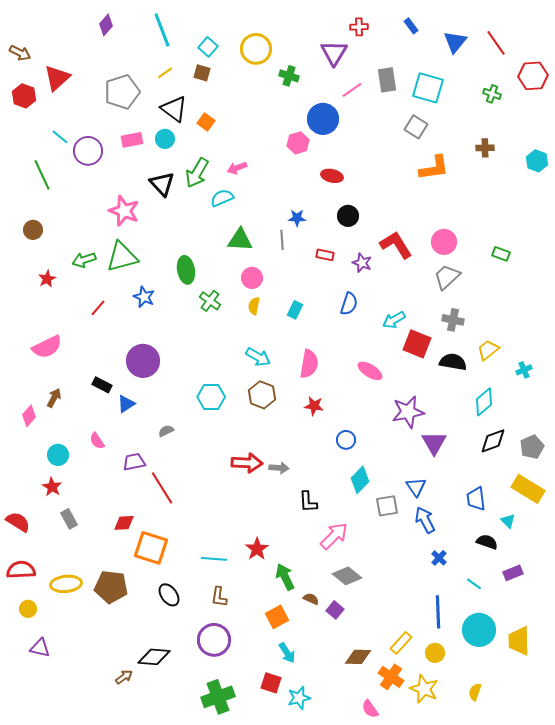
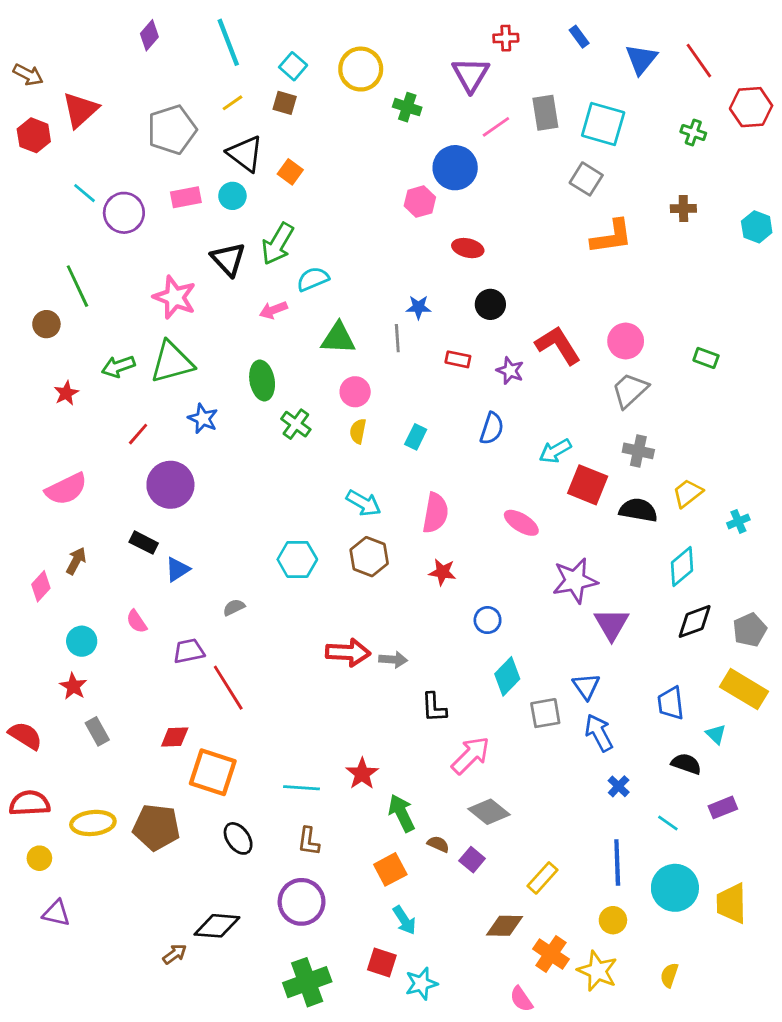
pink arrow: (237, 168) -> (273, 310), moved
green line: (42, 175) -> (77, 286), moved
purple circle: (143, 361) -> (170, 485), moved
yellow rectangle: (401, 643) -> (542, 878), moved

